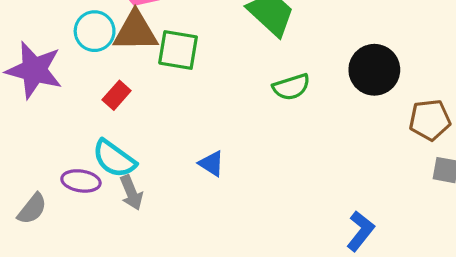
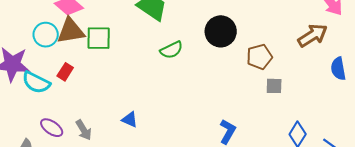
cyan semicircle: (114, 159) -> (36, 82), moved
blue triangle: (211, 164) -> (130, 119), moved
purple ellipse: (81, 181) -> (52, 128), turned 35

